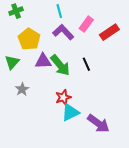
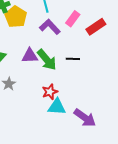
yellow pentagon: (29, 39) -> (16, 17), moved
black line: (86, 64) -> (73, 59), turned -64
cyan triangle: (70, 112) -> (57, 107), turned 30

